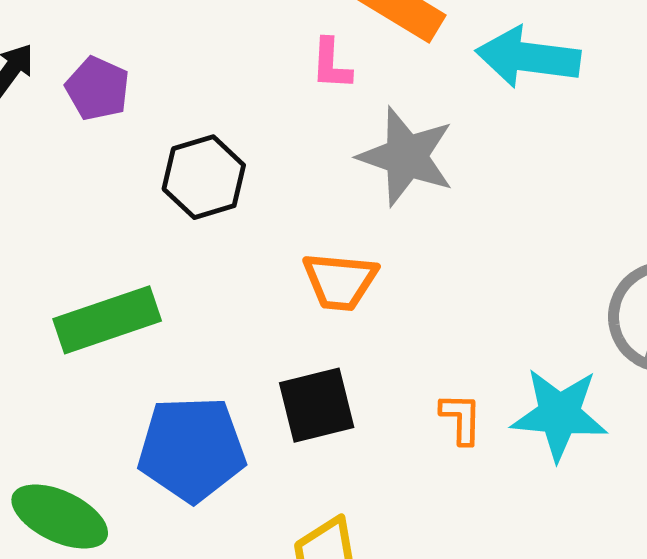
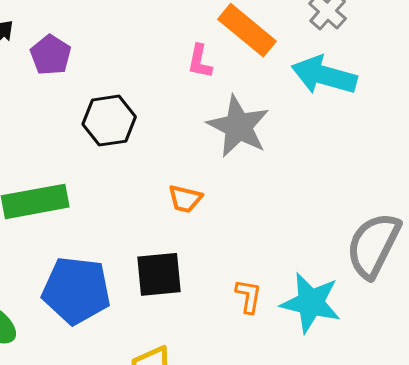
orange trapezoid: (340, 281) -> (185, 199), size x0.7

